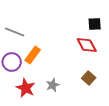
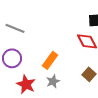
orange rectangle: (33, 55) -> (50, 60), moved

